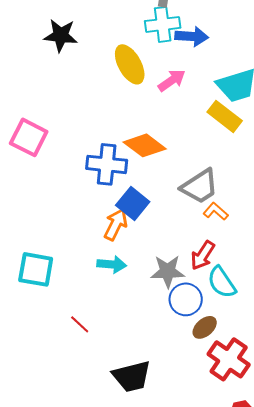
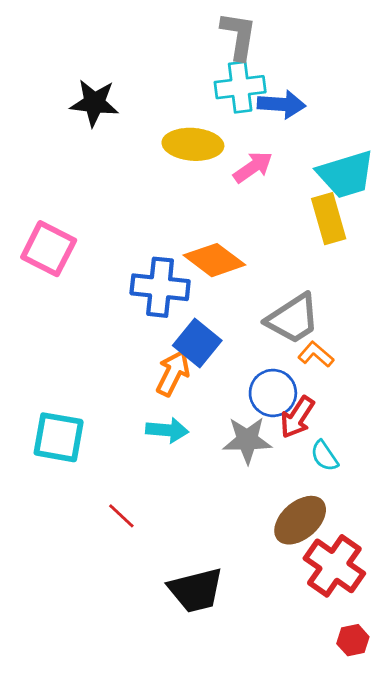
yellow ellipse: (130, 64) -> (193, 144), turned -57
yellow rectangle: (225, 116) -> (329, 219), turned 36
cyan semicircle: (222, 282) -> (324, 456), size x0.7
blue circle: (186, 299) -> (273, 393), moved
brown ellipse: (205, 327) -> (300, 520), size x1.5

